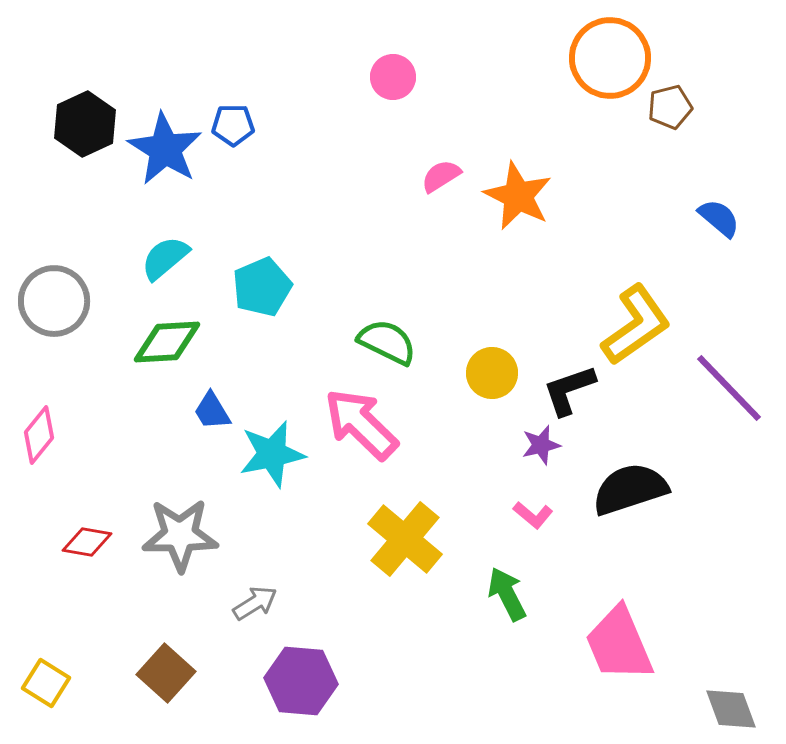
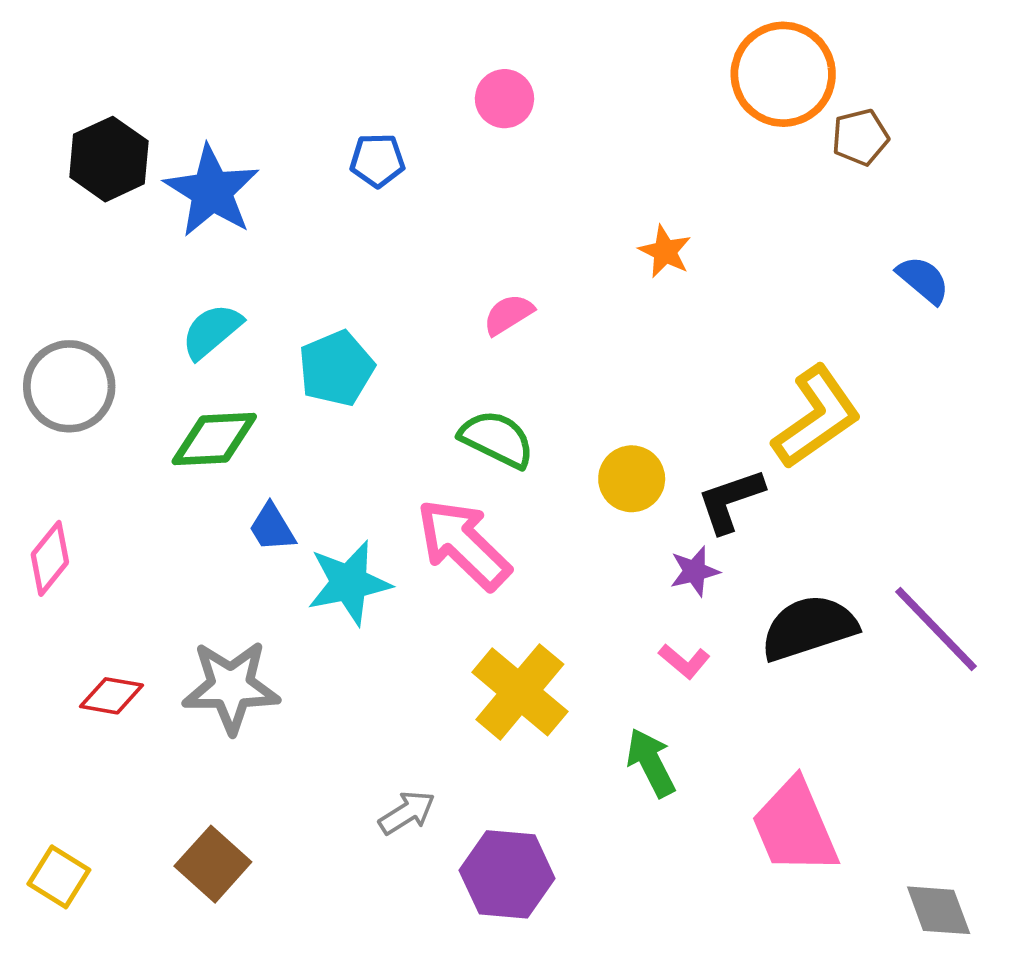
blue pentagon: (233, 125) -> (377, 160), moved
pink semicircle: (441, 176) -> (508, 314), moved
orange star: (518, 196) -> (665, 251), size x0.6
purple line: (729, 388) -> (936, 629), moved
gray arrow: (255, 603) -> (407, 813), moved
purple hexagon: (301, 681) -> (507, 874), moved

